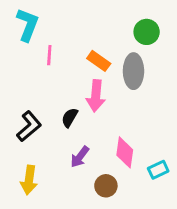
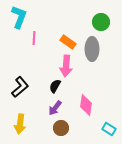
black semicircle: (70, 118) -> (55, 86), moved
cyan rectangle: (158, 170) -> (109, 129), moved, turned 56
brown circle: (106, 186) -> (61, 128), moved

